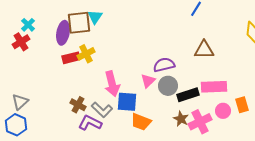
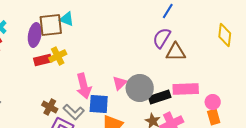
cyan triangle: (95, 17) -> (67, 19), turned -42
purple semicircle: (164, 65) -> (162, 38), moved, turned -45
gray circle: (168, 86) -> (140, 88), size x1.4
orange rectangle: (242, 105) -> (214, 117), moved
pink circle: (223, 111) -> (213, 102), moved

